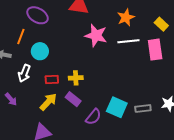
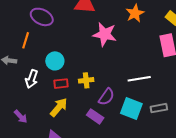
white line: (128, 41) -> (139, 79), moved
cyan circle: (40, 51) -> (55, 61), moved
purple arrow: (11, 99) -> (21, 116), moved
purple rectangle: (73, 99) -> (95, 116), moved
purple semicircle: (93, 117) -> (106, 97), moved

